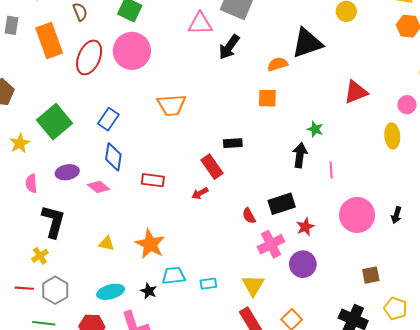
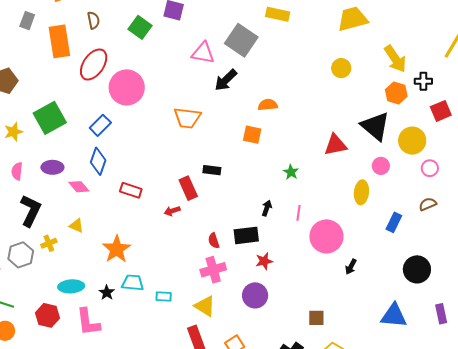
black triangle: (307, 43) -> (375, 126), moved, turned 48
pink circle: (132, 51) -> (127, 87), moved
orange trapezoid: (172, 105) -> (187, 118), moved
black arrow: (300, 155) -> (267, 208), moved, size x0.7
pink circle: (357, 215) -> (326, 236), moved
yellow triangle: (107, 243) -> (76, 226), moved
pink cross: (271, 244) -> (213, 270), moved
yellow cross: (40, 256) -> (49, 243), moved
yellow triangle: (253, 285) -> (205, 306), turned -40
gray hexagon: (55, 290) -> (21, 255), moved

